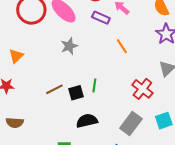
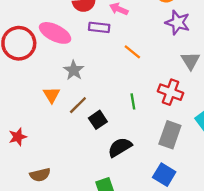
orange triangle: (16, 56) -> (52, 95), moved
green line: (94, 85) -> (133, 101), moved
brown line: (54, 89) -> (78, 105), moved

